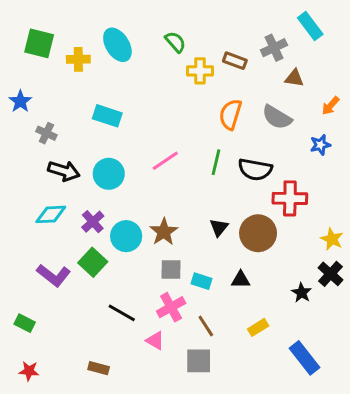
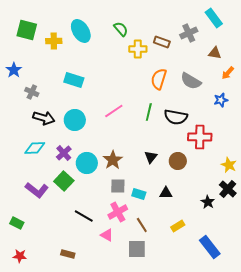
brown triangle: (294, 78) -> (215, 53), moved
brown circle: (258, 233) -> (178, 161), size x0.7

